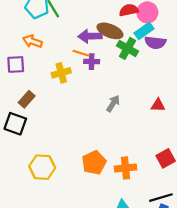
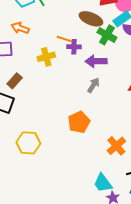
purple arrow: (90, 36) -> (96, 61), moved
orange pentagon: (94, 163) -> (79, 122), moved
orange cross: (125, 168) -> (116, 146), moved, turned -36

